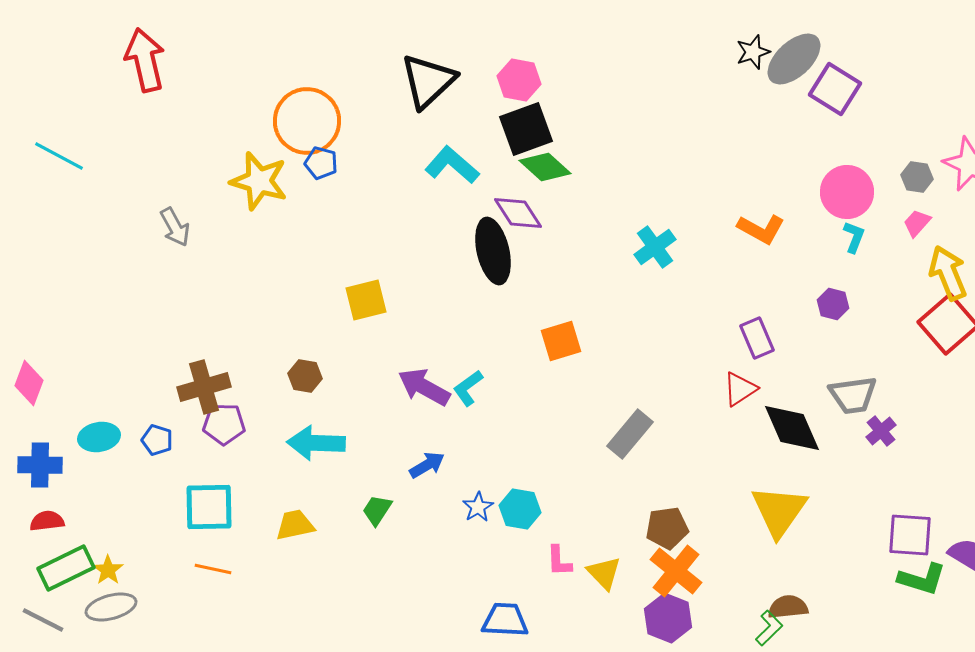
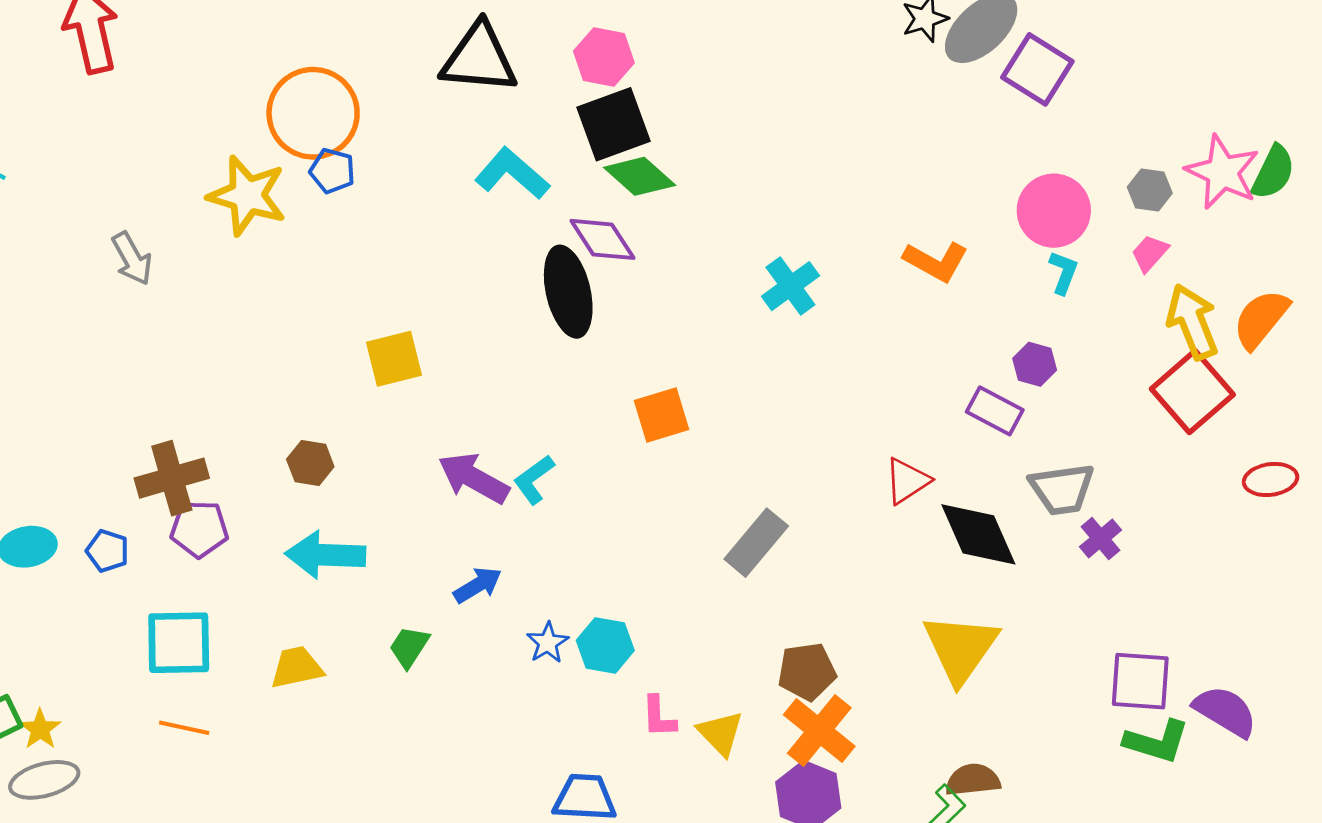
black triangle: (428, 81) -> (479, 58), turned 48
purple rectangle: (757, 338) -> (995, 411), moved, turned -39

